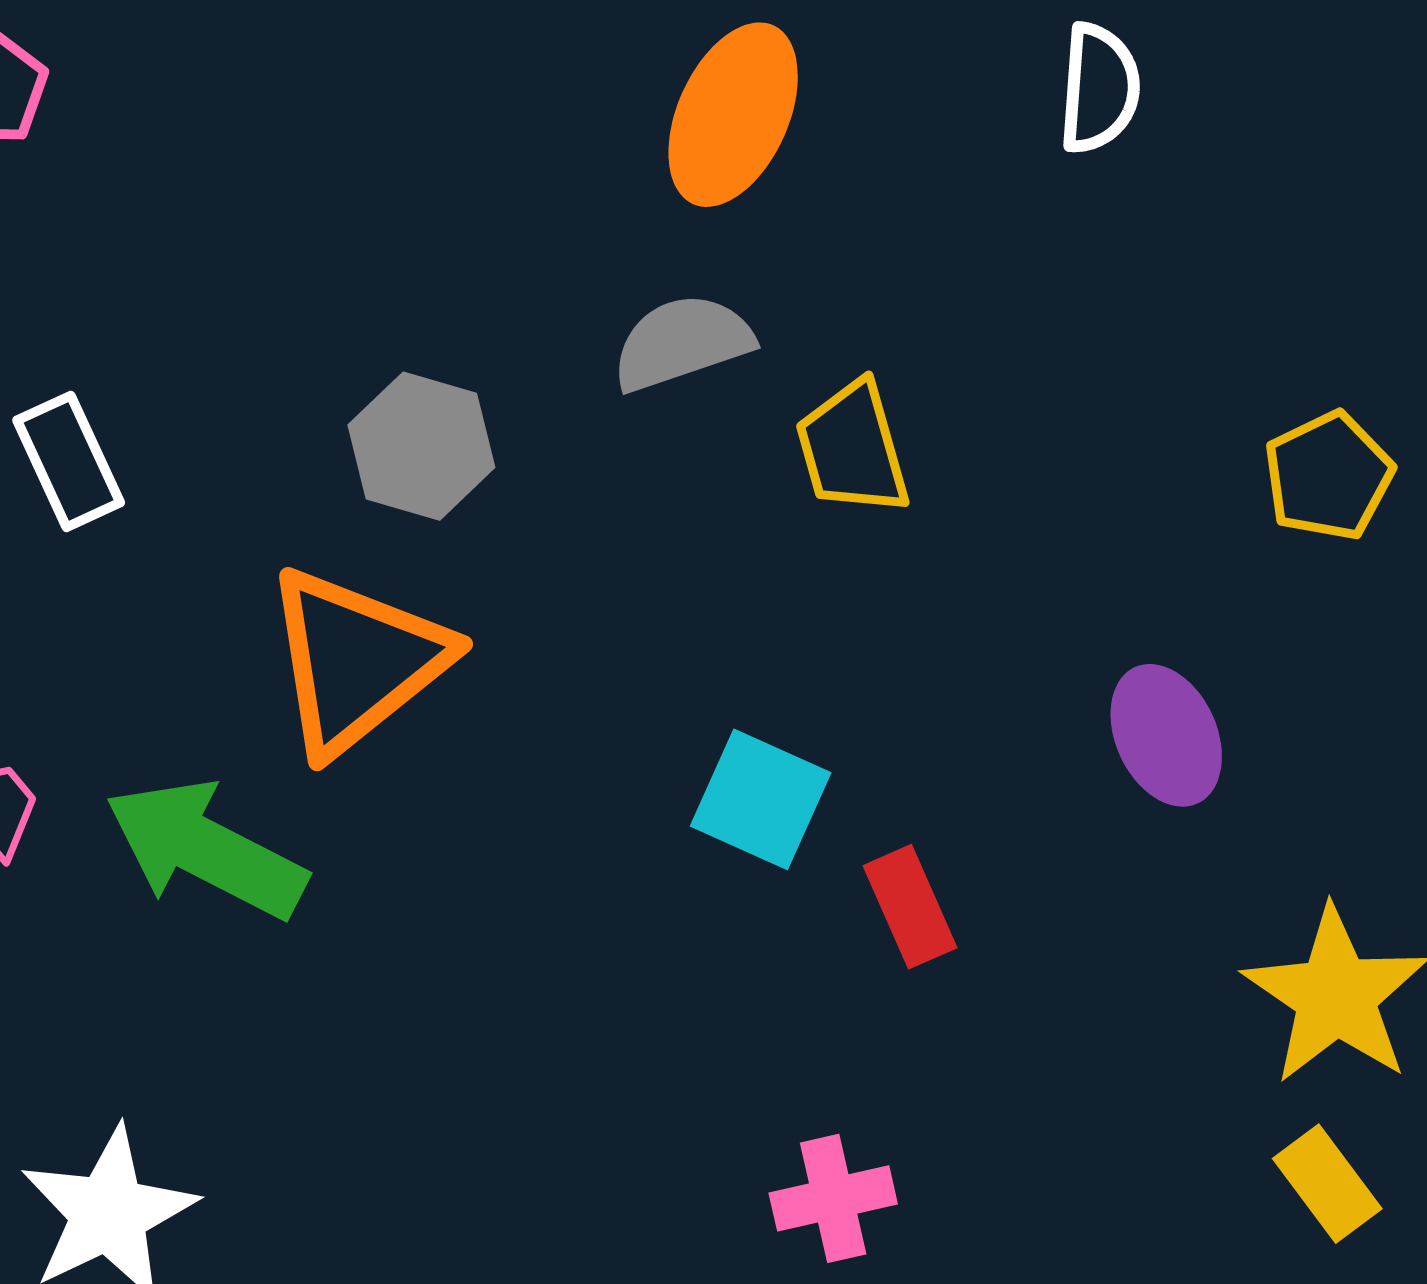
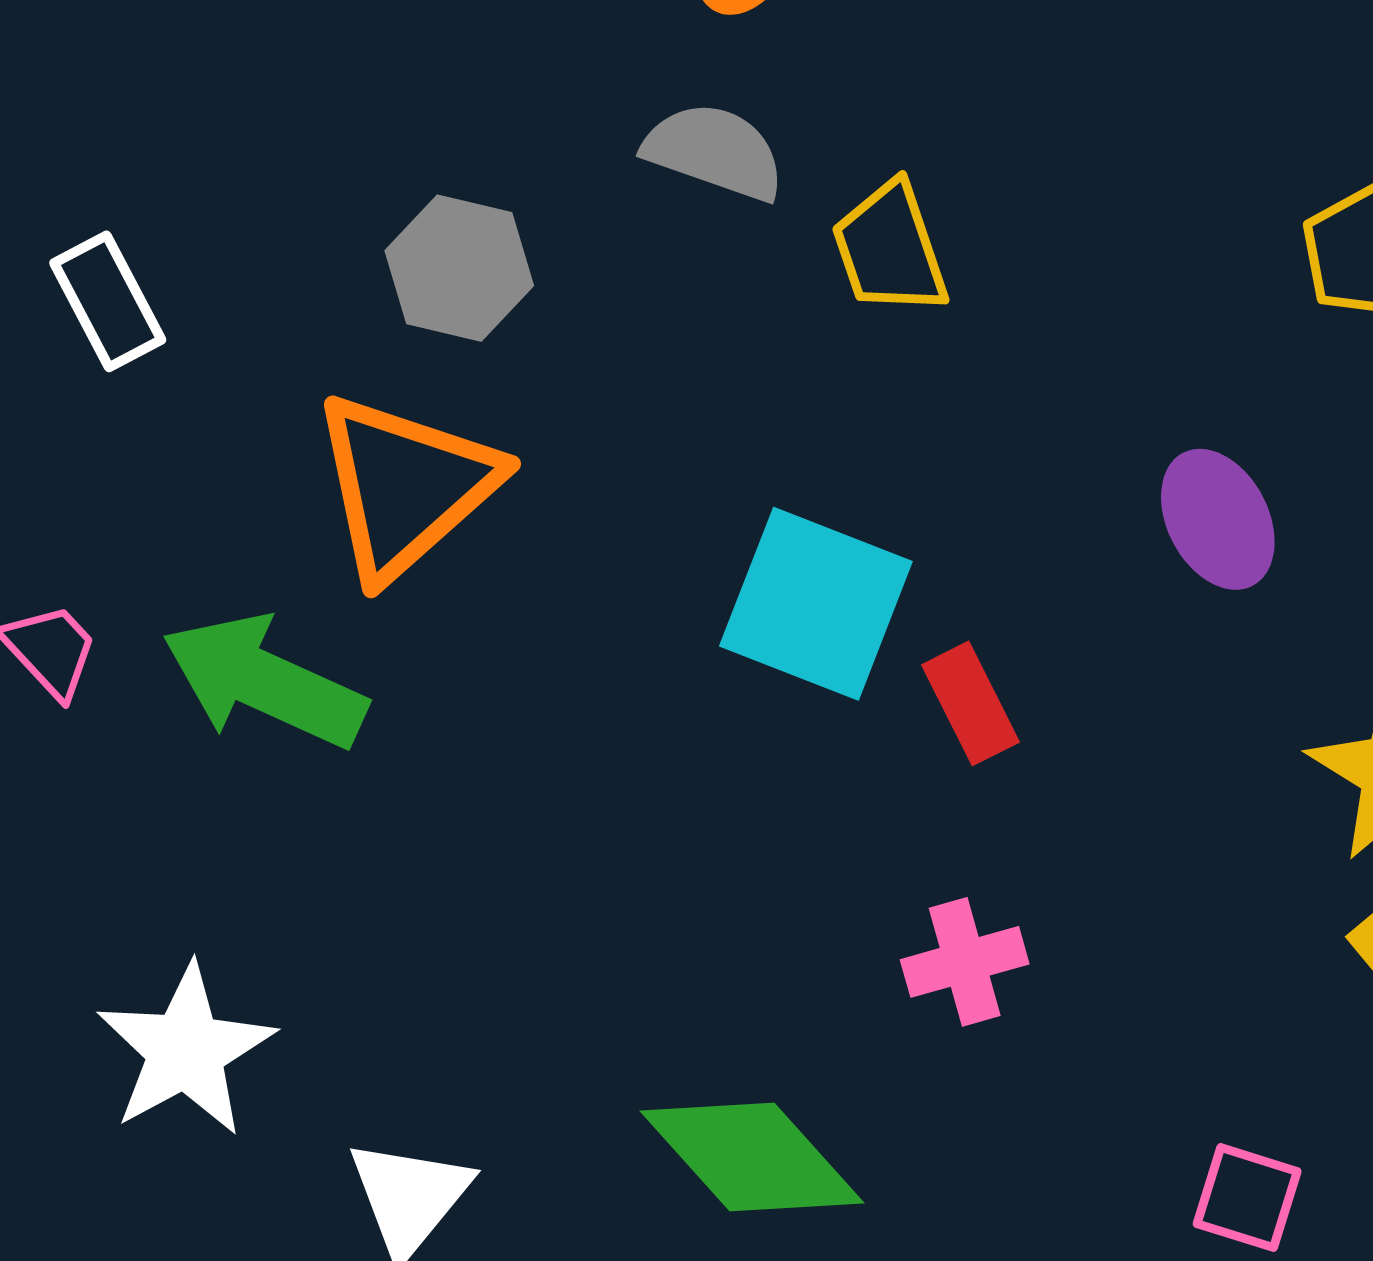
gray semicircle: (682, 343) -> (714, 152), turned 41
cyan square: (761, 799) -> (816, 604), size x1.4
pink cross: (833, 1198) -> (965, 962), moved

